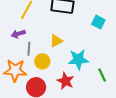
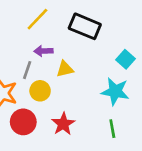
purple arrow: (18, 34) -> (43, 51), moved
cyan star: (78, 59) -> (115, 91), moved

